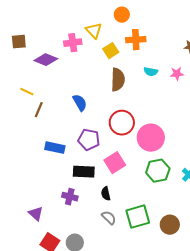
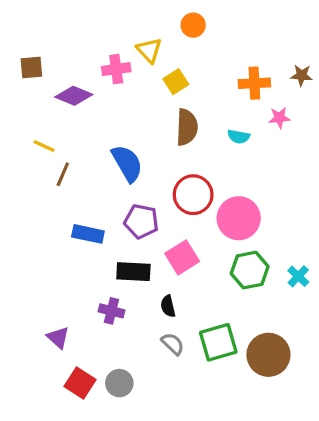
orange cross: (136, 40) -> (254, 83), moved
cyan semicircle: (151, 72) -> (239, 137), moved
blue semicircle: (80, 103) -> (127, 163), size x1.4
brown circle: (170, 225) -> (268, 355), size x1.4

